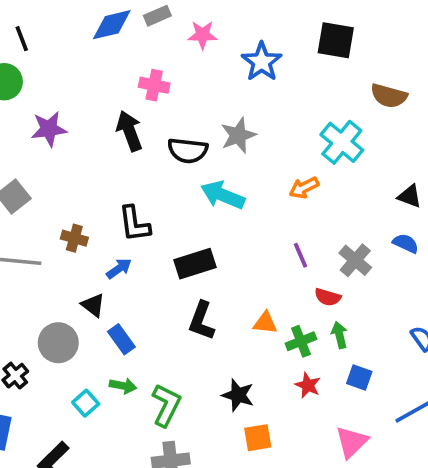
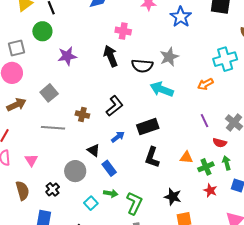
cyan cross: (342, 142) -> (225, 59), turned 35
black L-shape: (134, 224) -> (115, 106), turned -120
blue arrow: (119, 269) -> (118, 137), moved

